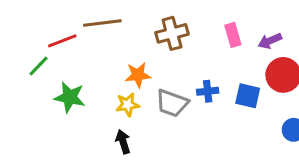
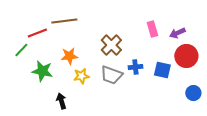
brown cross: (172, 33) -> (111, 45), moved, turned -30
orange star: (138, 75) -> (69, 56), moved
black arrow: (123, 142) -> (61, 101), moved

